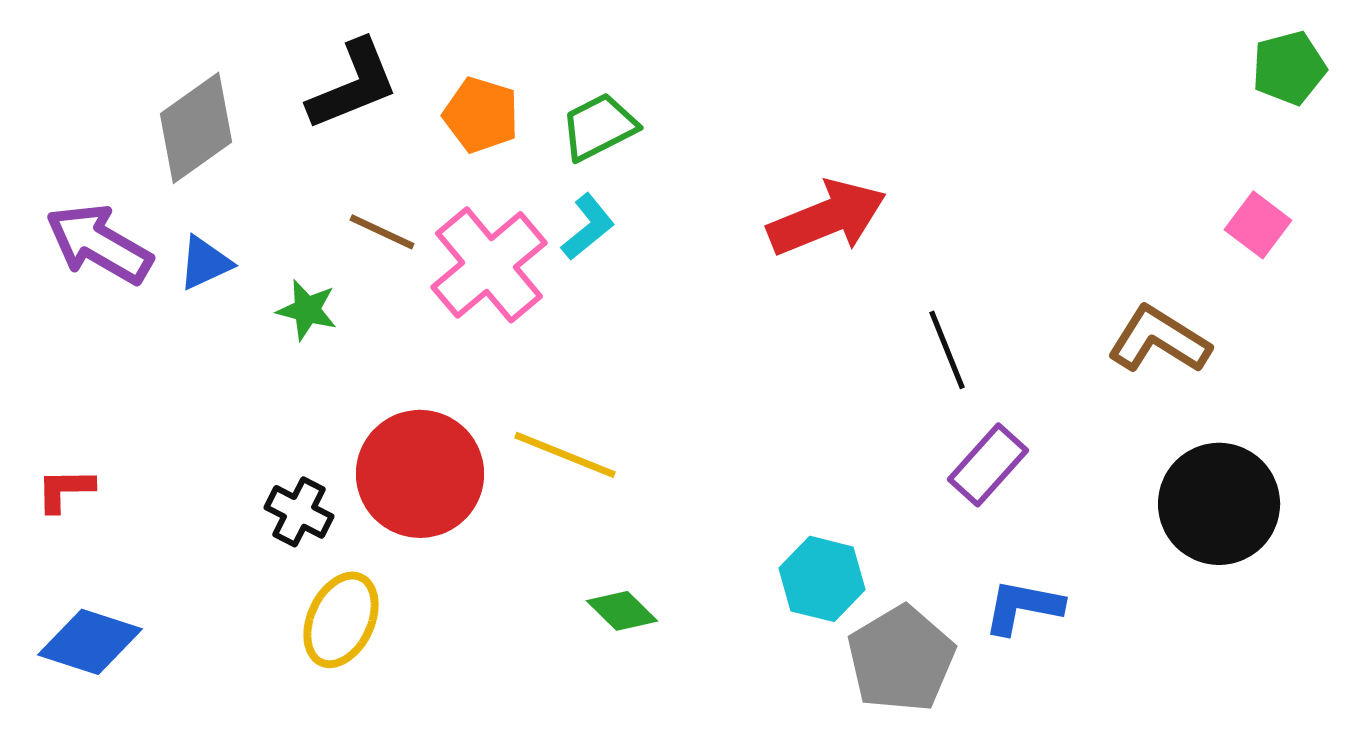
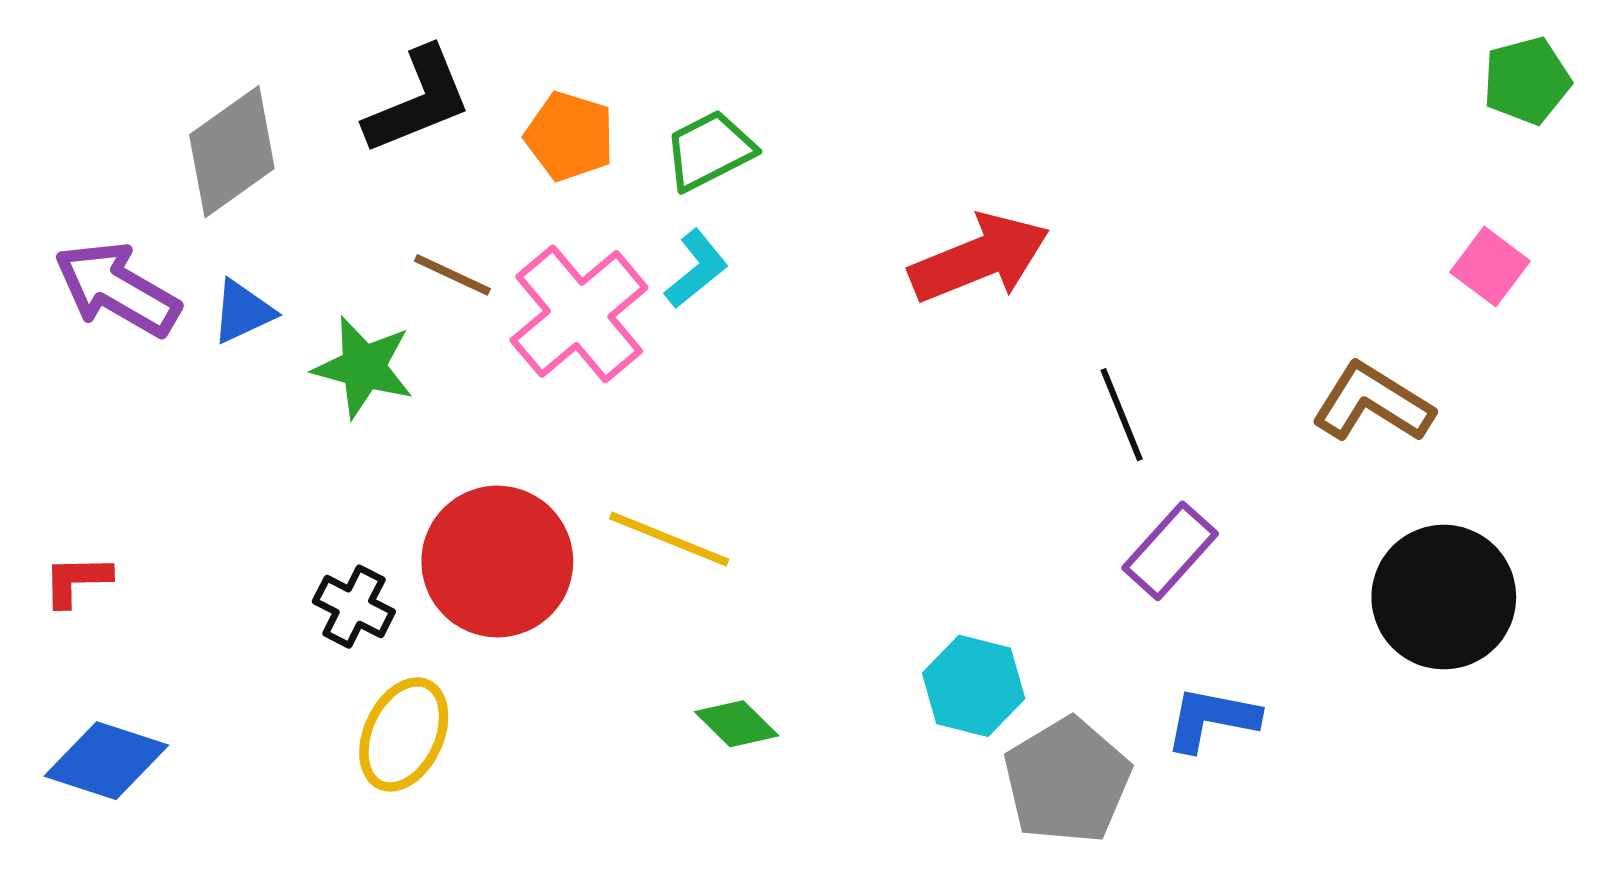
green star: (307, 310) -> (363, 367), size x1.4

